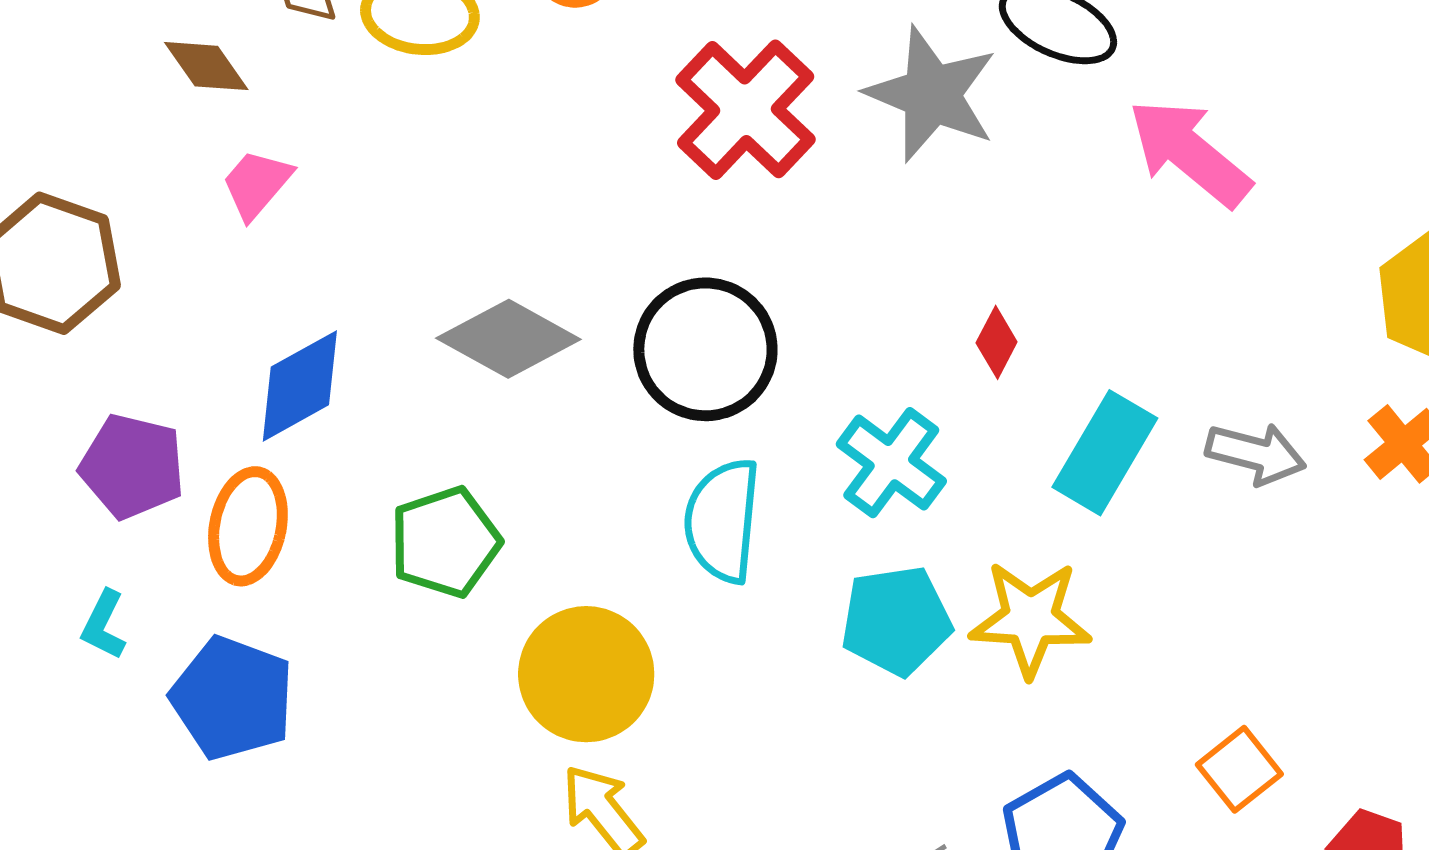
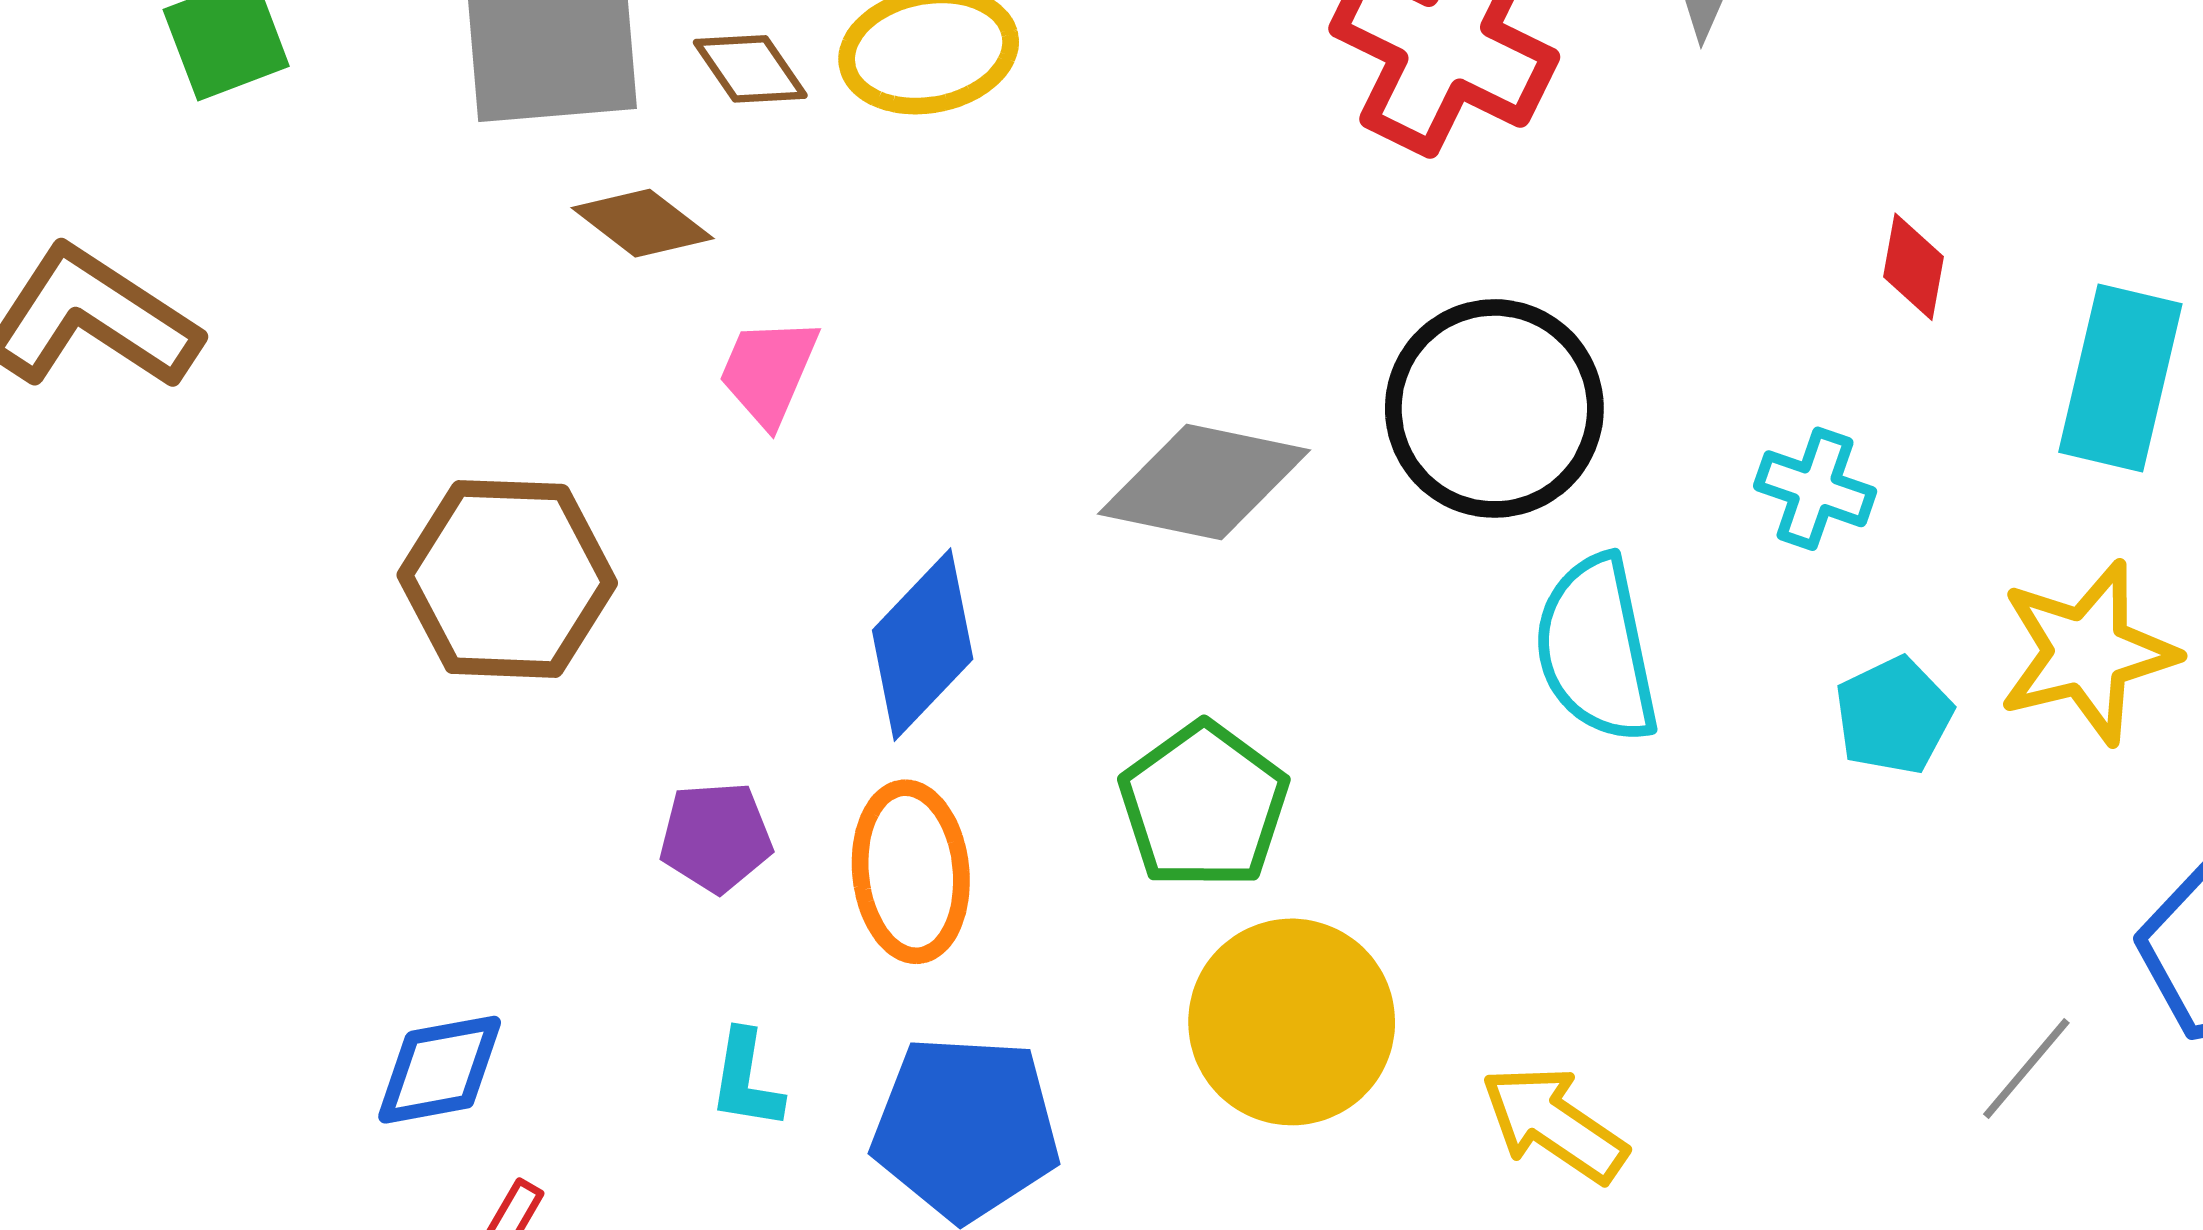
cyan cross: (891, 463) -> (1815, 489), size x0.7
purple pentagon: (132, 466) -> (716, 837), size x0.7
cyan pentagon: (896, 621) -> (1894, 716), size x0.7
yellow circle: (586, 674) -> (1292, 1022), moved

